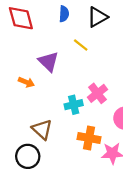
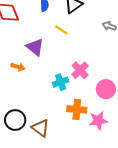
brown triangle: (42, 129) -> (40, 128), moved
black circle: (28, 156) -> (15, 120), moved

